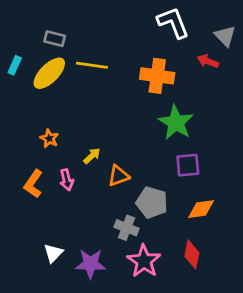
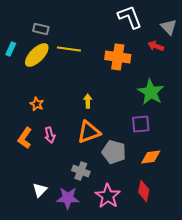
green star: (176, 123) -> (151, 92), moved
yellow arrow: (92, 156) -> (88, 101), moved, turned -48
orange triangle: (119, 176) -> (89, 132), size x1.4
gray cross: (127, 228) -> (81, 171), moved

